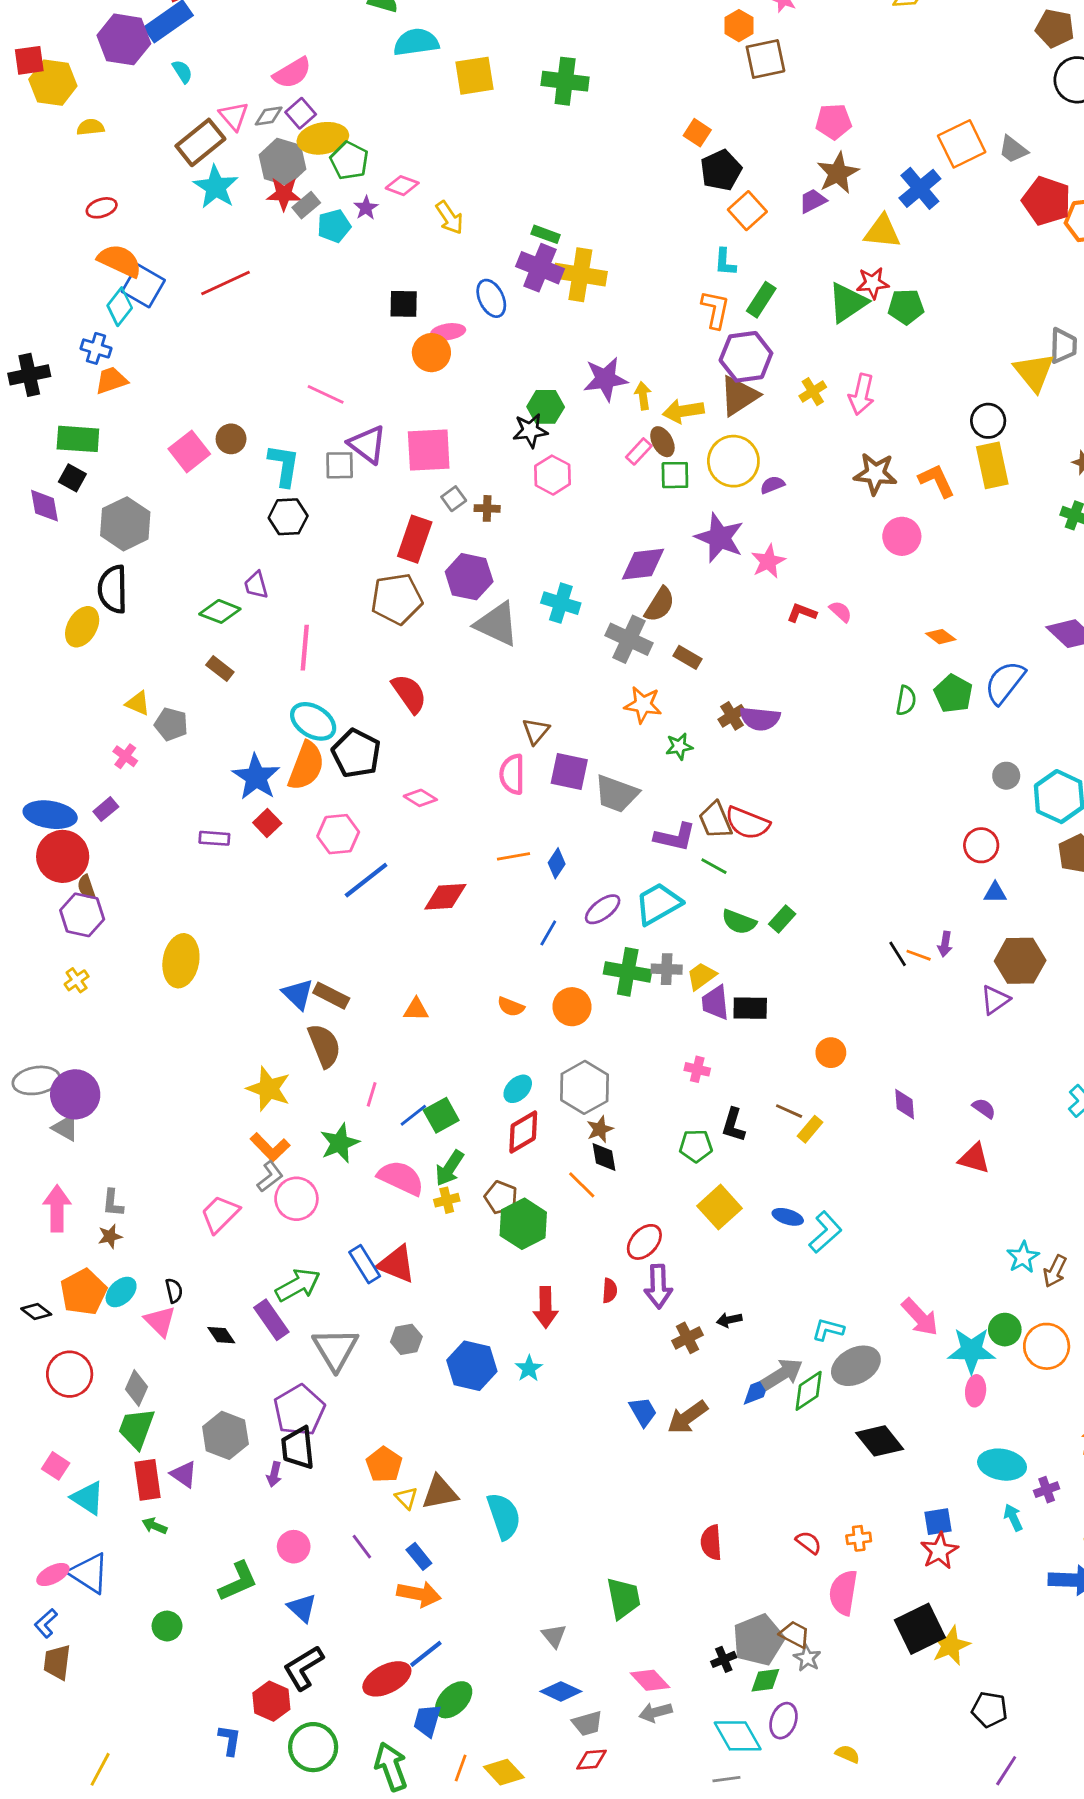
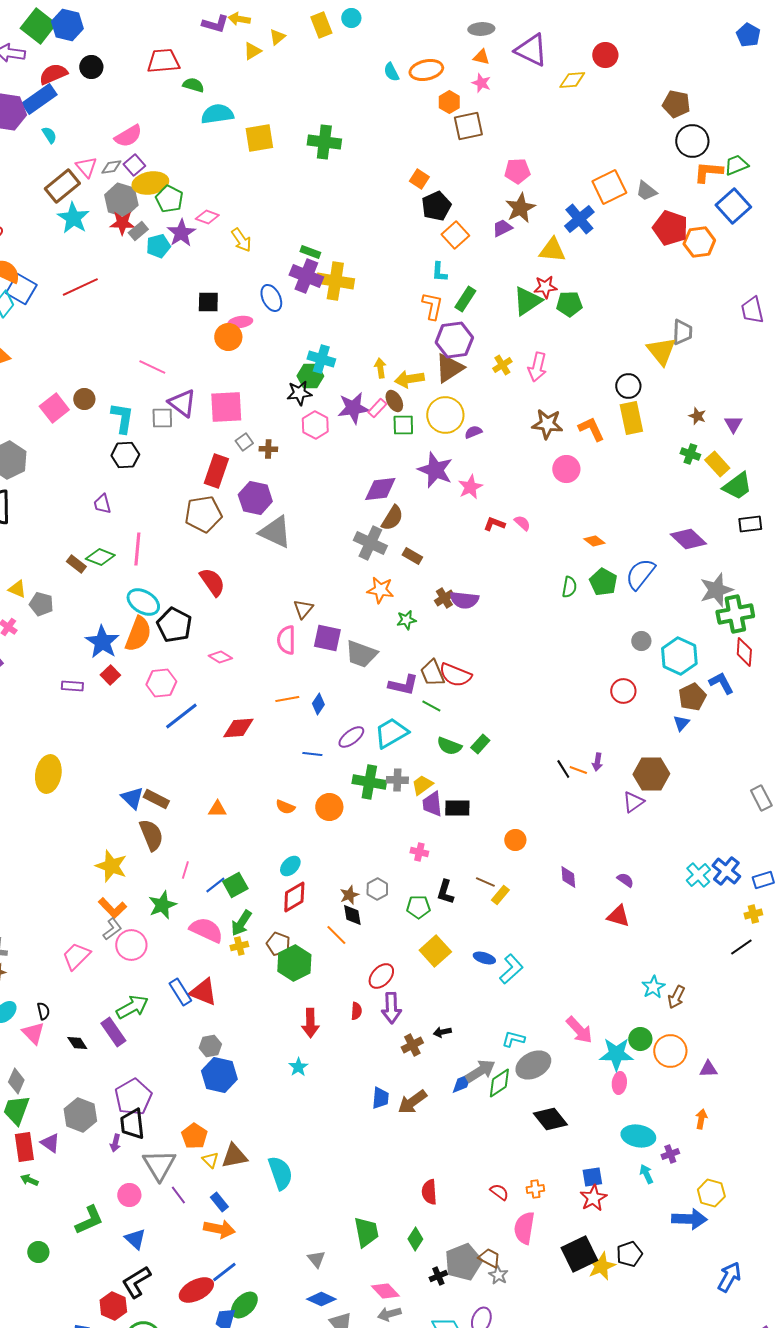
purple star: (366, 208) -> (181, 233), size x1.6
purple star: (605, 379) -> (353, 408), moved
cyan cross: (561, 603) -> (321, 359), moved
green diamond: (220, 611) -> (100, 557), moved
blue triangle: (995, 893) -> (681, 723), moved, turned -48
blue line: (548, 933) -> (312, 754), turned 66
gray hexagon: (585, 1087) -> (377, 889), moved, size x0.6
gray triangle: (335, 1349) -> (159, 1165), moved
blue hexagon: (472, 1366) -> (219, 1075), moved
blue trapezoid: (643, 1412) -> (380, 1098), turned 35
green diamond: (765, 1680) -> (415, 1239), moved, turned -50
black pentagon: (990, 1710) -> (629, 1254), moved, turned -30

